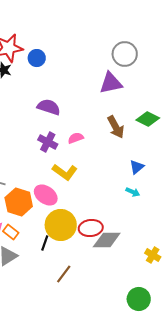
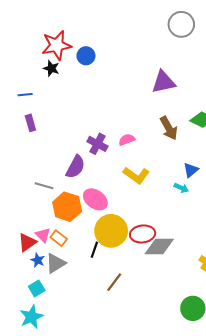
gray circle: (125, 54) -> (181, 24), moved
purple semicircle: (49, 107) -> (75, 167), moved, turned 100
yellow L-shape: (65, 172) -> (136, 175), moved
cyan arrow: (133, 192) -> (181, 188), moved

